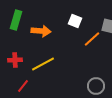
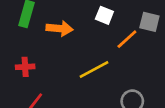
yellow line: (43, 64) -> (94, 69), moved

